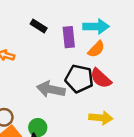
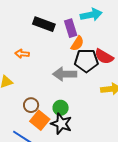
black rectangle: (39, 26) -> (44, 24), size x1.5
orange semicircle: (96, 49) -> (77, 43), moved

